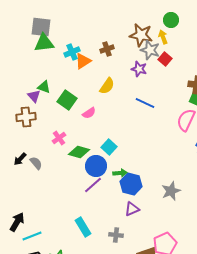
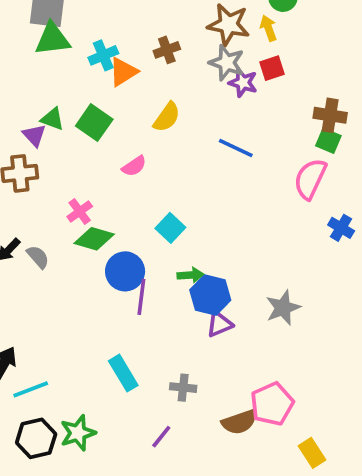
gray star: (150, 50) -> (227, 63), moved
red square: (165, 59) -> (272, 68), turned 32
purple star: (139, 69) -> (243, 83), moved
green square: (67, 100) -> (94, 123), moved
green diamond: (79, 152) -> (94, 239), moved
blue circle: (96, 166) -> (125, 271), moved
purple line: (93, 185) -> (141, 297), turned -42
purple triangle: (132, 209) -> (219, 324), moved

